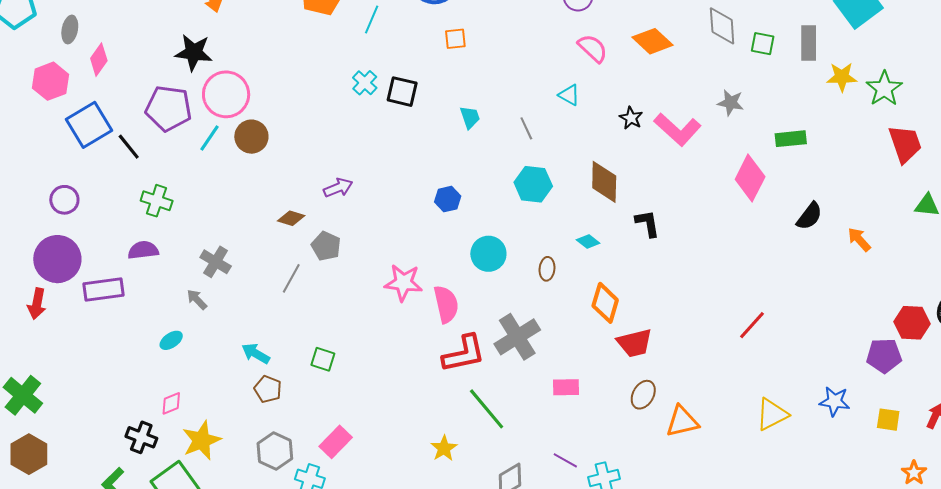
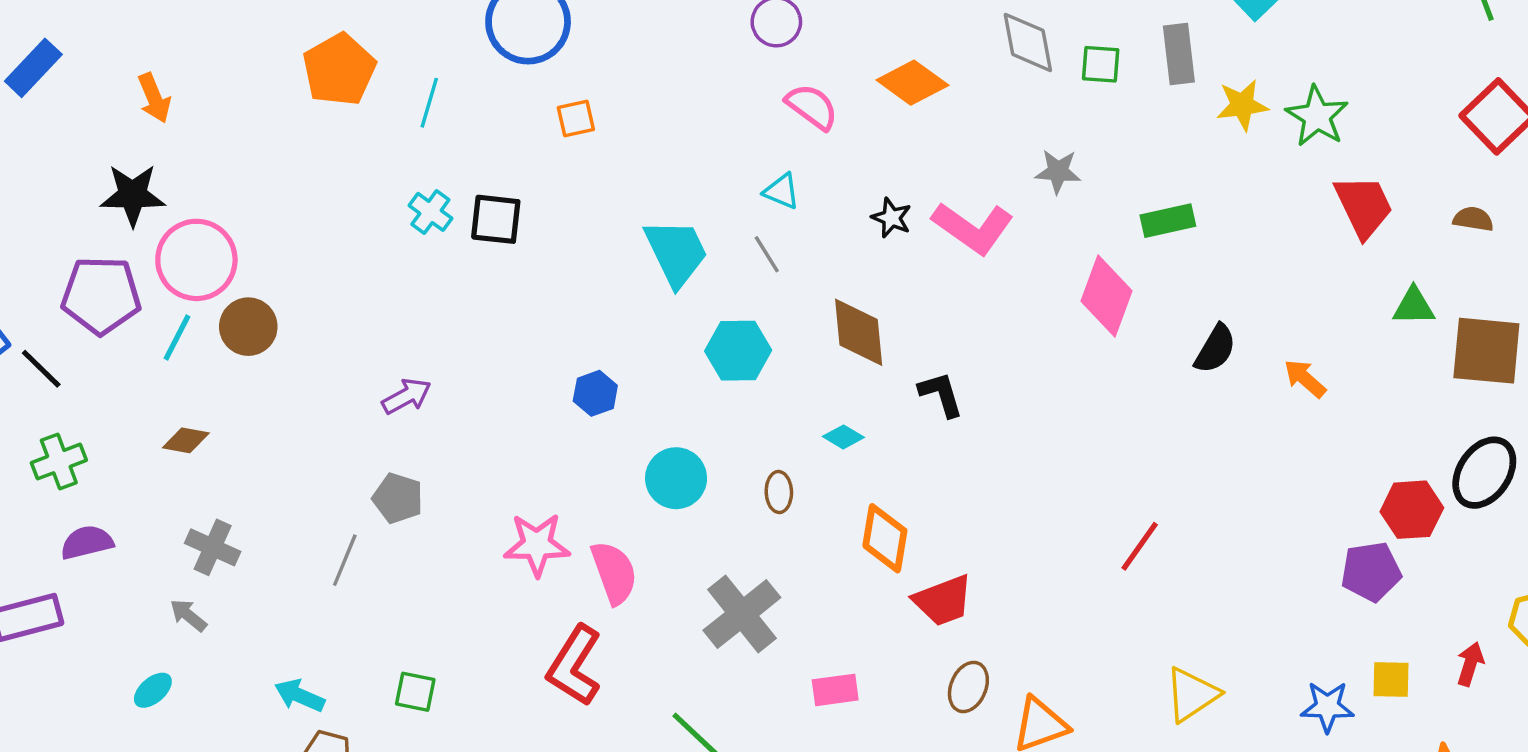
cyan trapezoid: (470, 117) -> (676, 252), moved, size x1.8
gray line: (526, 128) -> (767, 254), moved
green cross: (157, 201) -> (59, 462), moved, turned -32
brown diamond: (291, 218) -> (186, 440), moved
red L-shape: (464, 354) -> (574, 666), moved, turned 141
blue star: (835, 401) -> (1327, 707), moved

